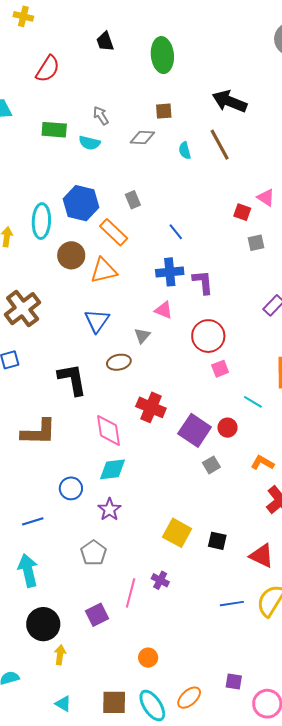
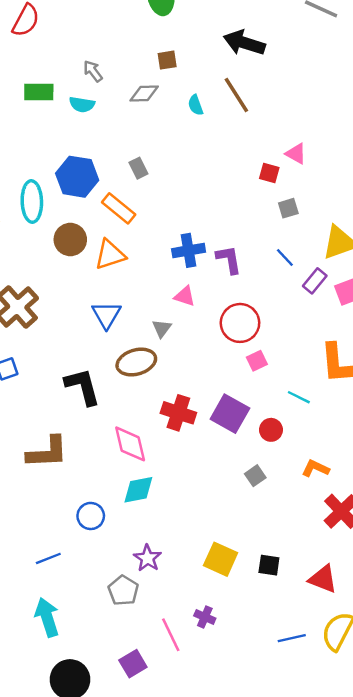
blue line: (176, 232) -> (285, 258), moved
brown ellipse: (119, 362) -> (136, 362), size x1.4
purple square: (195, 430) -> (230, 414), moved
purple star: (109, 509) -> (148, 558), moved
pink line: (131, 593) -> (171, 635), turned -36

